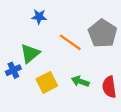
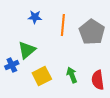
orange line: (70, 42) -> (63, 25), moved, turned 60
green arrow: (80, 81) -> (72, 75), turned 49

